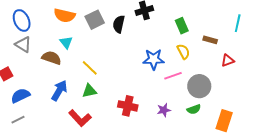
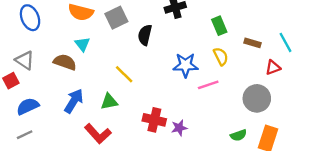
cyan line: (238, 23) -> (286, 42), moved, turned -42
black semicircle: (119, 24) -> (145, 35), moved
gray triangle: (23, 44) -> (25, 60), moved
yellow line: (90, 68) -> (124, 74), moved
gray circle: (199, 86) -> (257, 98), moved
green semicircle: (194, 109) -> (238, 135), moved
purple star: (164, 110) -> (179, 128), moved

